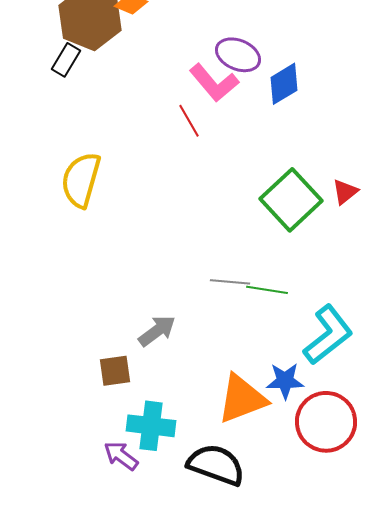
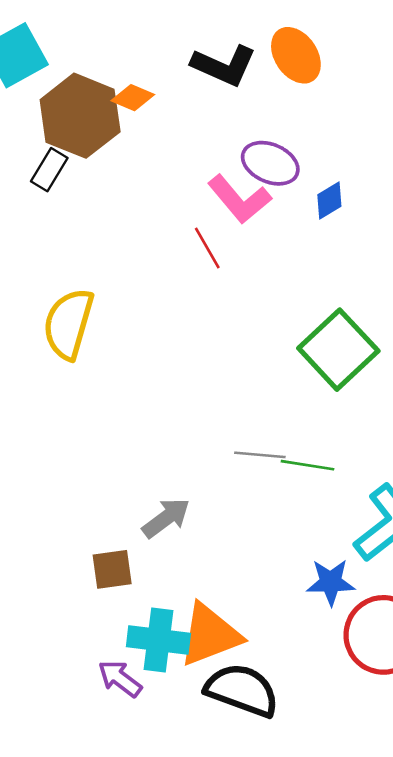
blue diamond: (284, 84) -> (329, 200), size x0.7
orange triangle: (242, 399) -> (210, 635), moved

